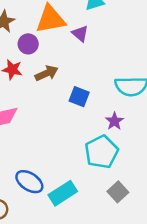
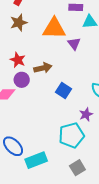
purple circle: (28, 44) -> (22, 80), moved

